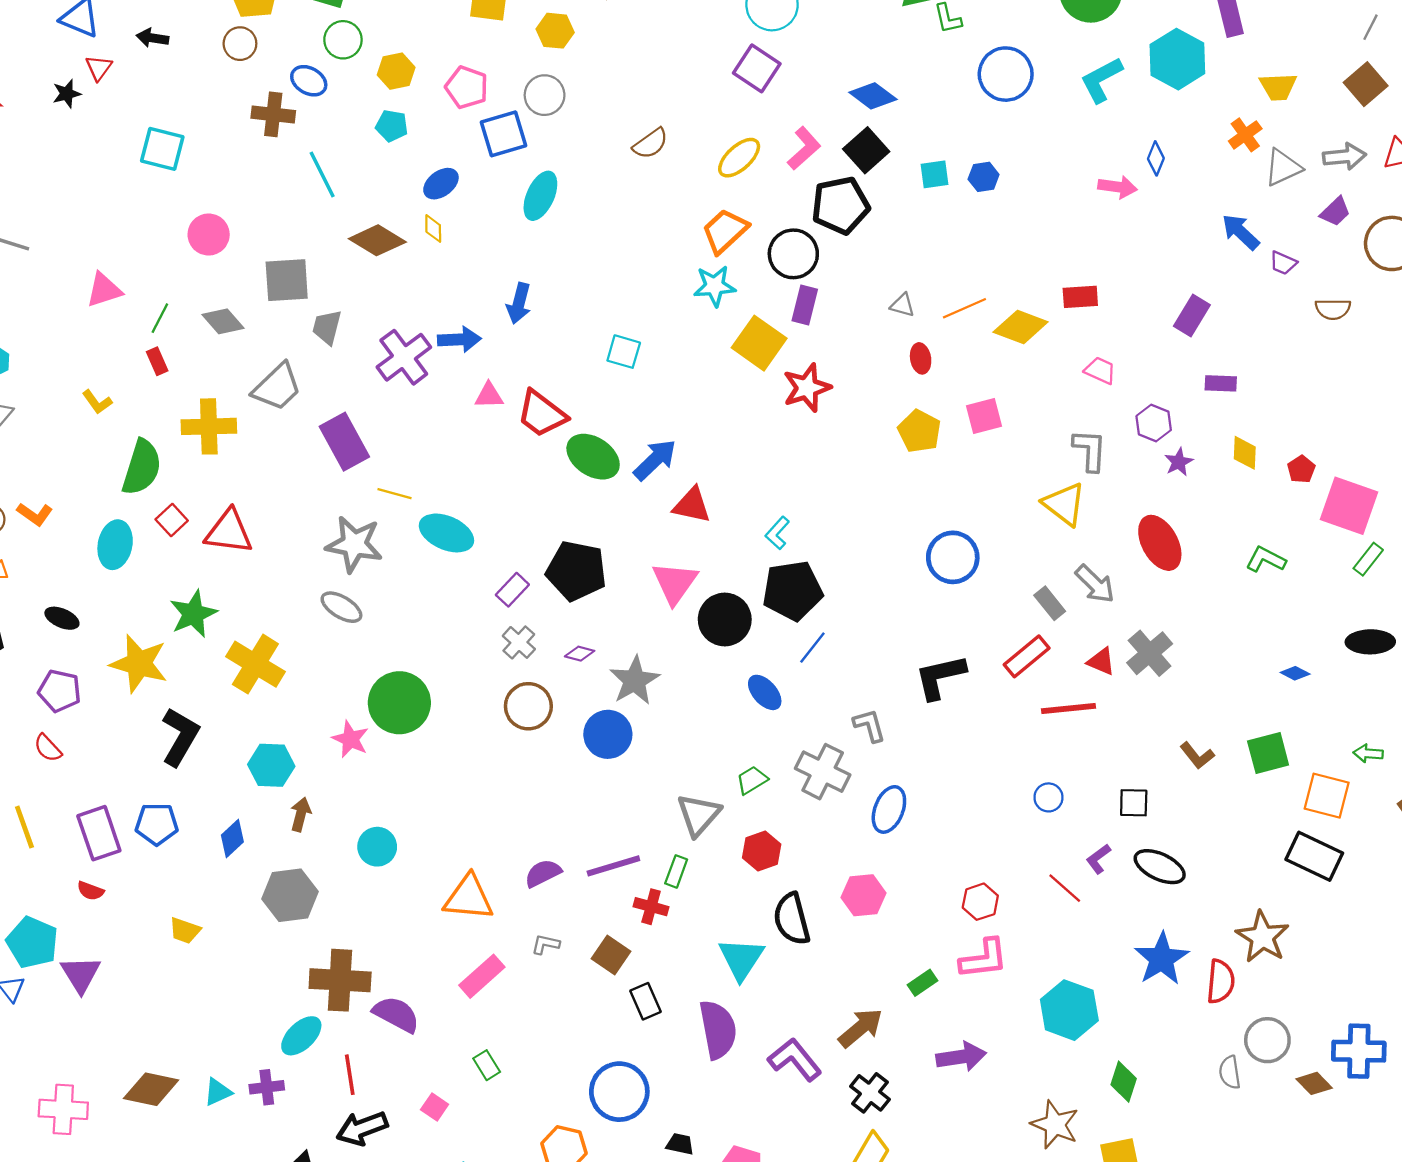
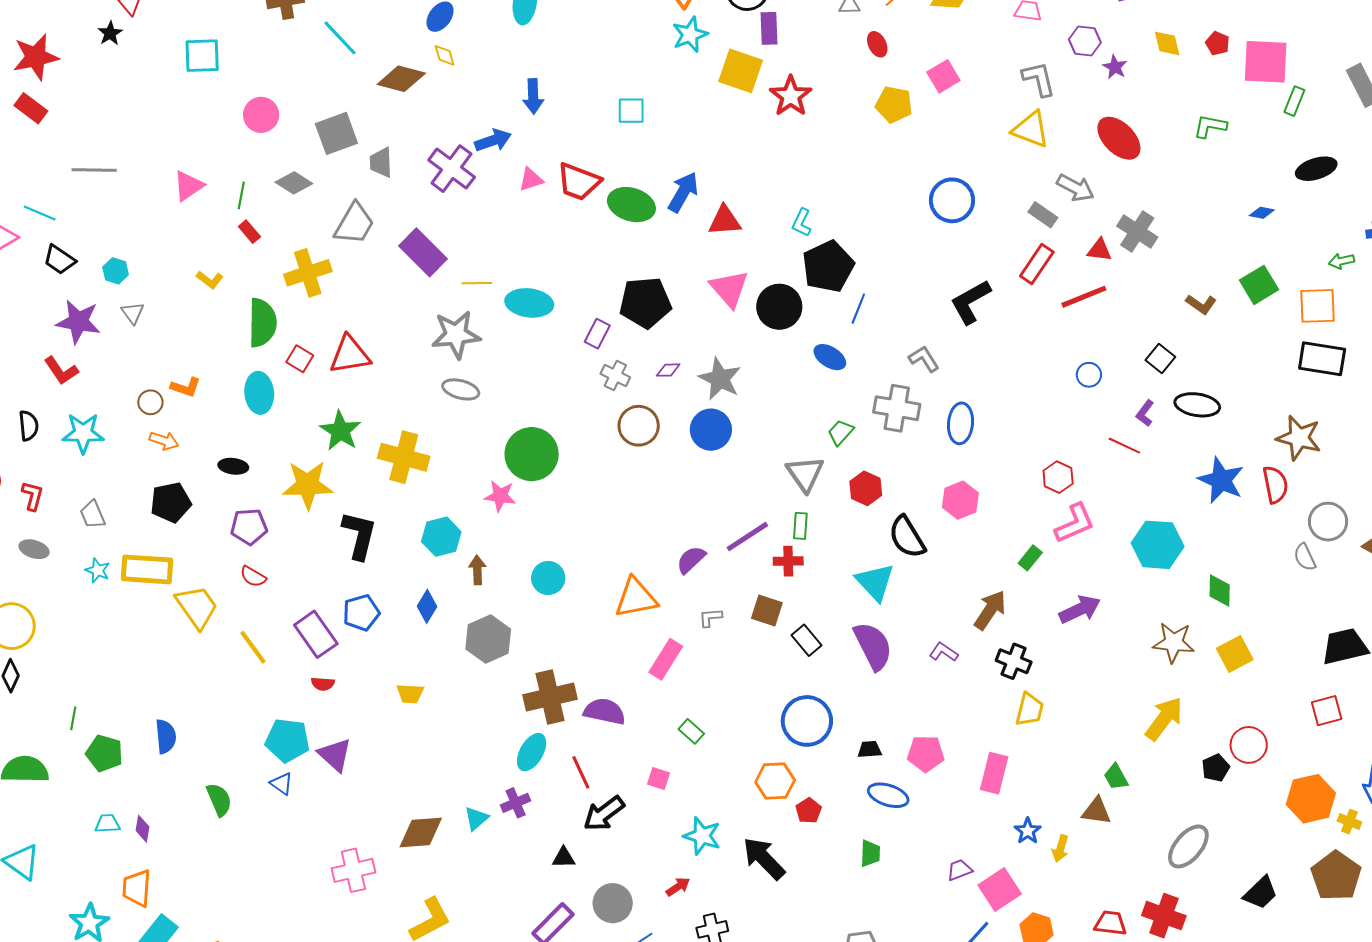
black square: (1134, 803) -> (1160, 359), turned -36
purple L-shape: (795, 1060) -> (944, 652), size x0.6

